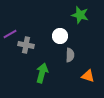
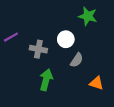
gray cross: (26, 45) -> (38, 49), moved
gray semicircle: (70, 55) -> (77, 60), turned 32

